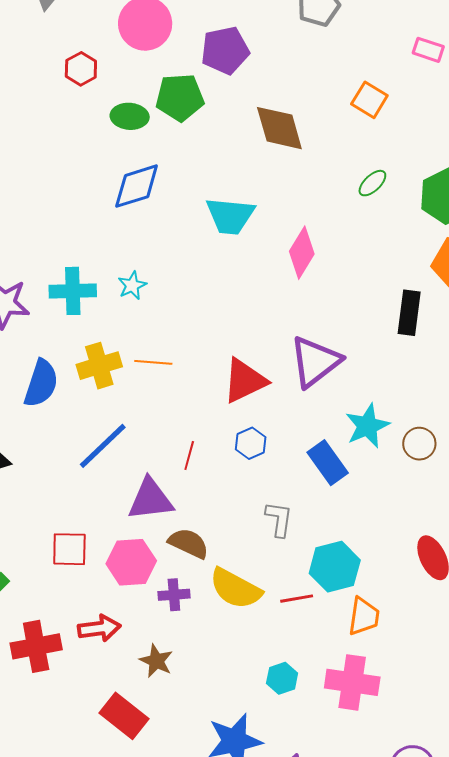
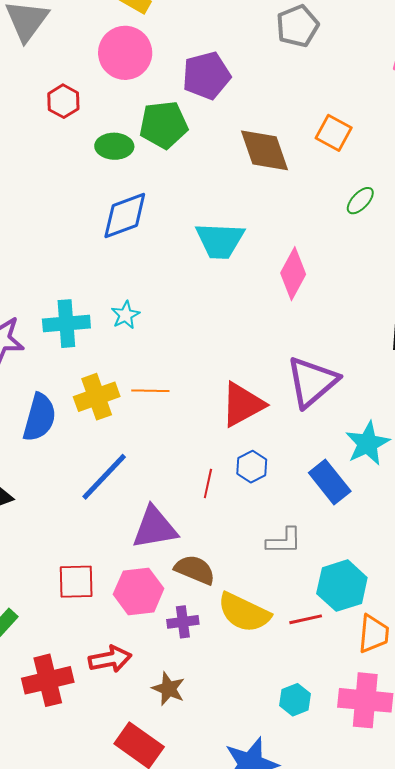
orange square: (369, 100) -> (334, 133), moved
red line: (189, 456) -> (208, 484), moved
gray L-shape: (279, 519) -> (284, 541), turned 84

